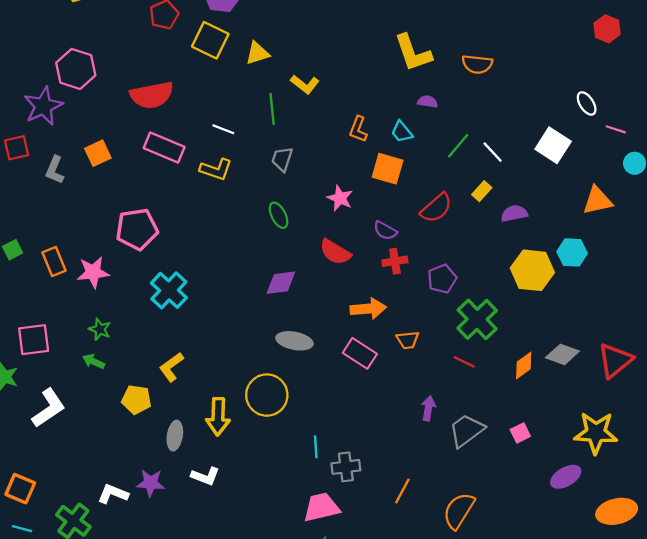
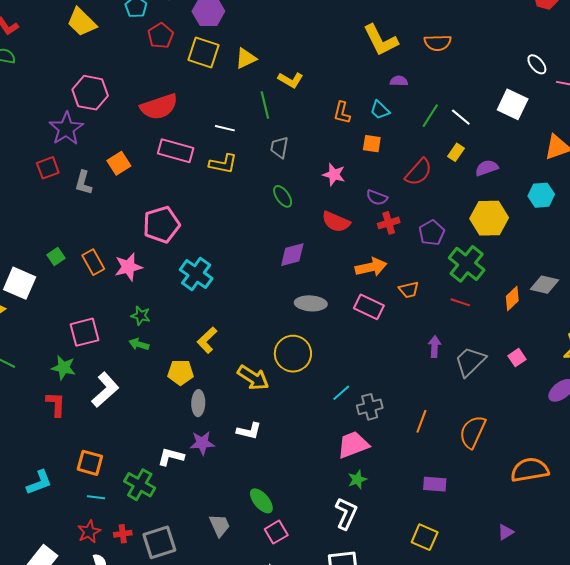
orange square: (388, 169) -> (372, 144), size x0.7
yellow hexagon: (532, 270) -> (489, 218), moved
yellow arrow: (218, 417) -> (253, 378), turned -52
gray ellipse: (175, 436) -> (198, 403), moved
cyan line: (316, 447) -> (341, 393), turned 60

